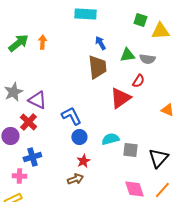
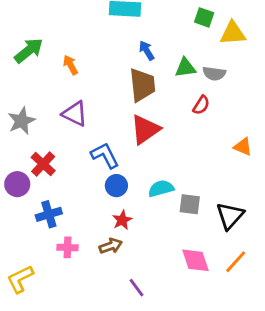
orange arrow: (42, 42) -> (70, 65), moved, turned -32
red triangle: (120, 98) -> (145, 130), moved
purple triangle: (37, 100) -> (75, 114), moved
pink cross: (19, 176) -> (68, 247), moved

